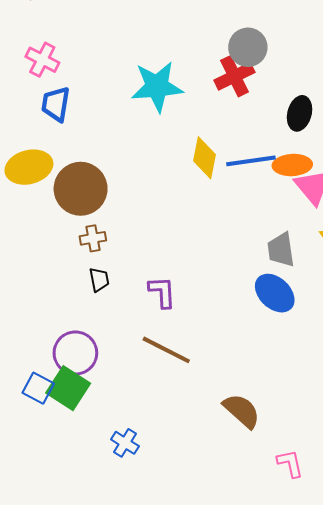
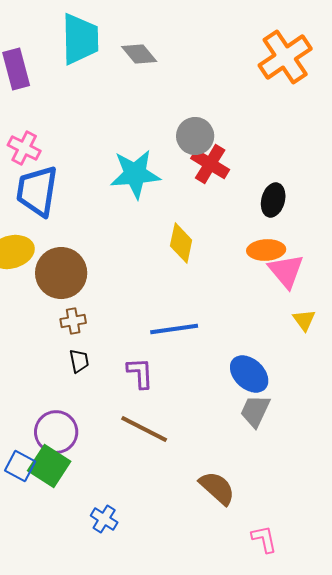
gray circle: (248, 47) -> (195, 136), moved
red cross: (234, 76) -> (210, 164), turned -33
blue trapezoid: (56, 104) -> (37, 191), size x1.5
blue line: (251, 161) -> (174, 329), moved
gray trapezoid: (281, 250) -> (255, 411), moved, turned 33

